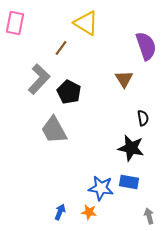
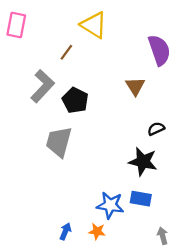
black semicircle: (143, 118) -> (156, 129), turned -105
gray trapezoid: (54, 130) -> (59, 142), turned 44

